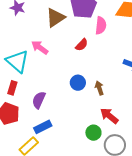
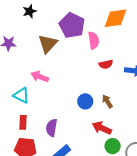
red semicircle: (82, 45) -> (106, 64), moved, turned 48
cyan triangle: (17, 61) -> (21, 95), size x0.7
red arrow: (109, 116) -> (102, 128), moved

